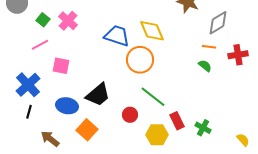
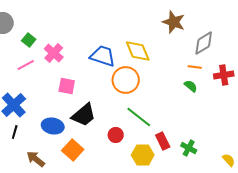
pink cross: (68, 21) -> (54, 53), moved
pink square: (61, 66) -> (67, 86), moved

